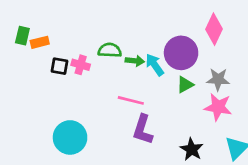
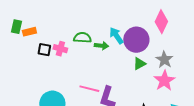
cyan arrow: (155, 65) -> (116, 36), moved
gray star: (218, 79) -> (164, 60), turned 30
pink line: (131, 100) -> (89, 89), moved
pink star: (218, 107) -> (164, 81), turned 30

